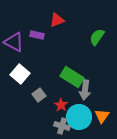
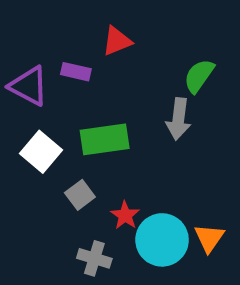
green rectangle: (72, 77) -> (105, 139), moved, turned -40
gray arrow: (85, 90) -> (178, 119), moved
gray cross: (62, 126) -> (94, 258), moved

